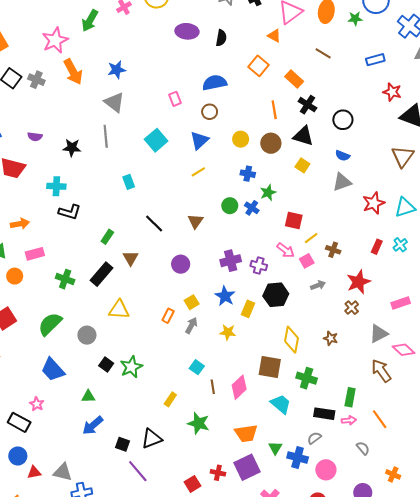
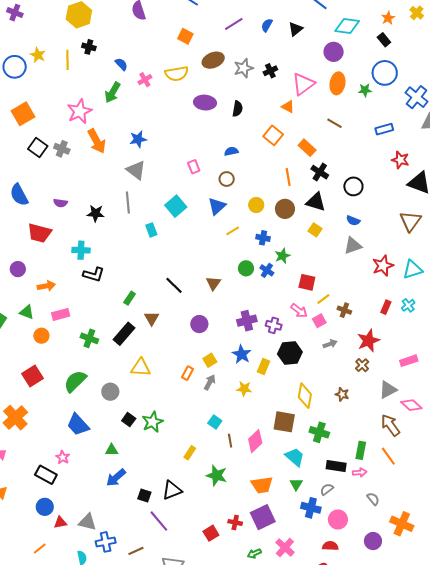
blue semicircle: (215, 83) -> (231, 151), size x0.6
yellow line: (198, 172) -> (233, 231), moved
cyan rectangle: (129, 182) -> (151, 230), moved
orange line: (380, 419) -> (388, 456), moved
green triangle: (275, 448) -> (296, 484), moved
orange cross: (393, 474) -> (402, 524), size x1.6

